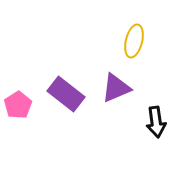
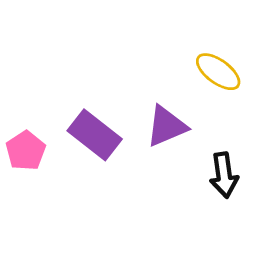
yellow ellipse: (134, 41) -> (218, 72), moved, turned -68

